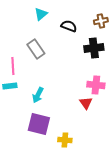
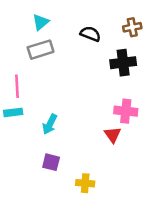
cyan triangle: (41, 14) -> (41, 22), moved
gray rectangle: (36, 49) -> (41, 50), moved, turned -72
purple square: (39, 124) -> (51, 162), size x0.6

